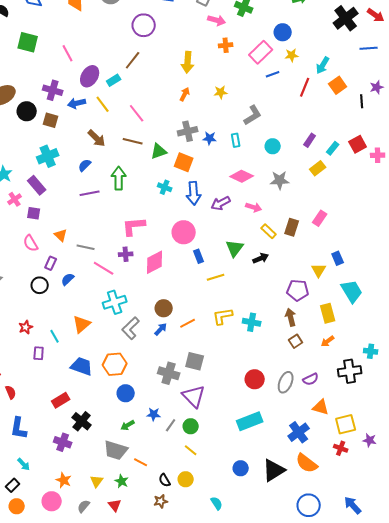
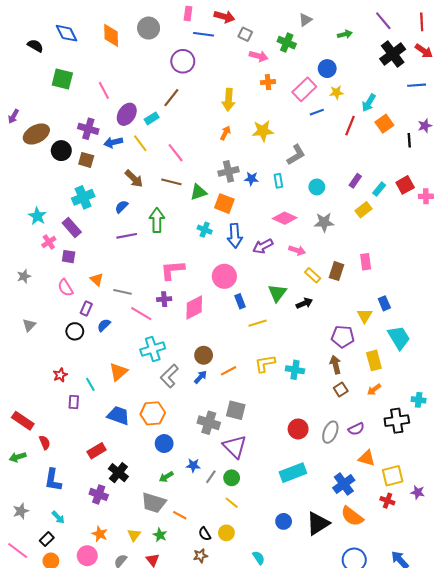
yellow star: (221, 92) -> (263, 131), size x1.5
pink rectangle: (320, 218) -> (366, 262), turned -42

